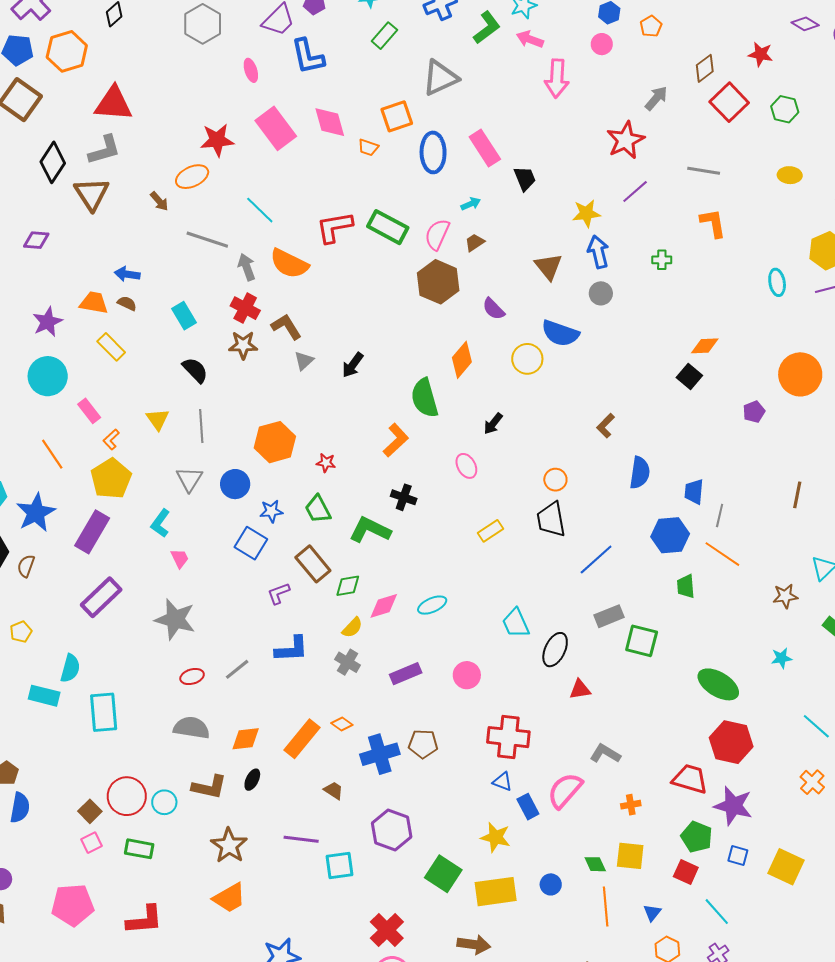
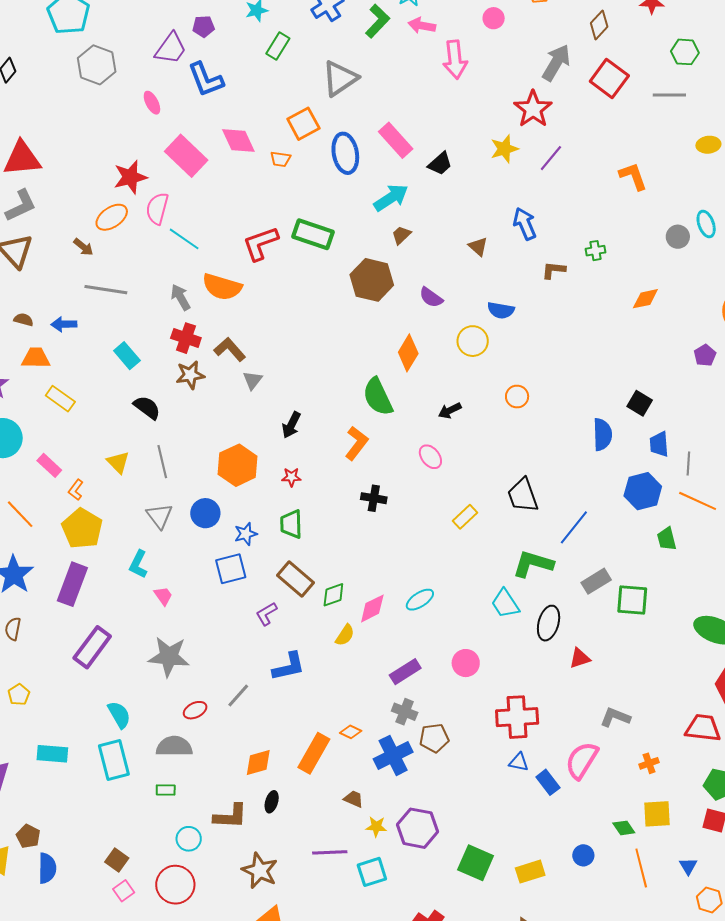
gray arrow: (656, 98) -> (556, 63), size x1.4
red square: (729, 102) -> (609, 78), moved
gray line: (704, 171) -> (669, 95), moved
yellow ellipse: (790, 175) -> (708, 145), moved
black trapezoid: (525, 179) -> (440, 164), turned 80
cyan arrow: (471, 204) -> (391, 198), size x1.8
yellow star: (586, 213) -> (504, 149), moved
pink semicircle: (437, 234) -> (157, 209), moved
gray line: (207, 240) -> (106, 290), moved
green cross: (662, 260) -> (596, 251), moved
brown triangle: (548, 267) -> (478, 247), size x0.7
gray circle: (601, 293) -> (678, 237), moved
brown semicircle: (127, 303) -> (24, 320), moved
blue semicircle: (560, 333) -> (501, 310), size x0.7
black arrow: (353, 365) -> (291, 425), moved
black square: (689, 376) -> (640, 403), moved
black arrow: (493, 424) -> (450, 411), turned 35
brown L-shape: (606, 426) -> (554, 270), moved, turned 60
orange circle: (555, 480) -> (517, 397), moved
green trapezoid: (318, 509) -> (291, 524), turned 36
green L-shape: (370, 530) -> (533, 564), moved
blue square: (251, 543) -> (231, 569), turned -36
gray cross: (348, 662) -> (405, 712), moved
cyan semicircle: (70, 668) -> (119, 715), moved, turned -36
gray semicircle: (192, 728) -> (174, 746), moved
red circle: (127, 796) -> (175, 885), moved
yellow star: (495, 837) -> (376, 827), moved, size x0.7
green rectangle: (139, 849) -> (166, 790), moved, size x0.7
yellow rectangle: (496, 892) -> (530, 872), size x0.7

